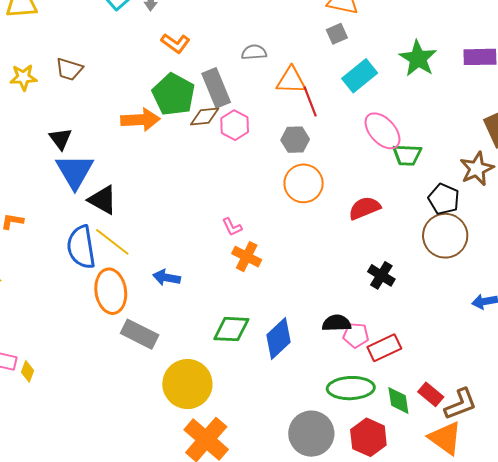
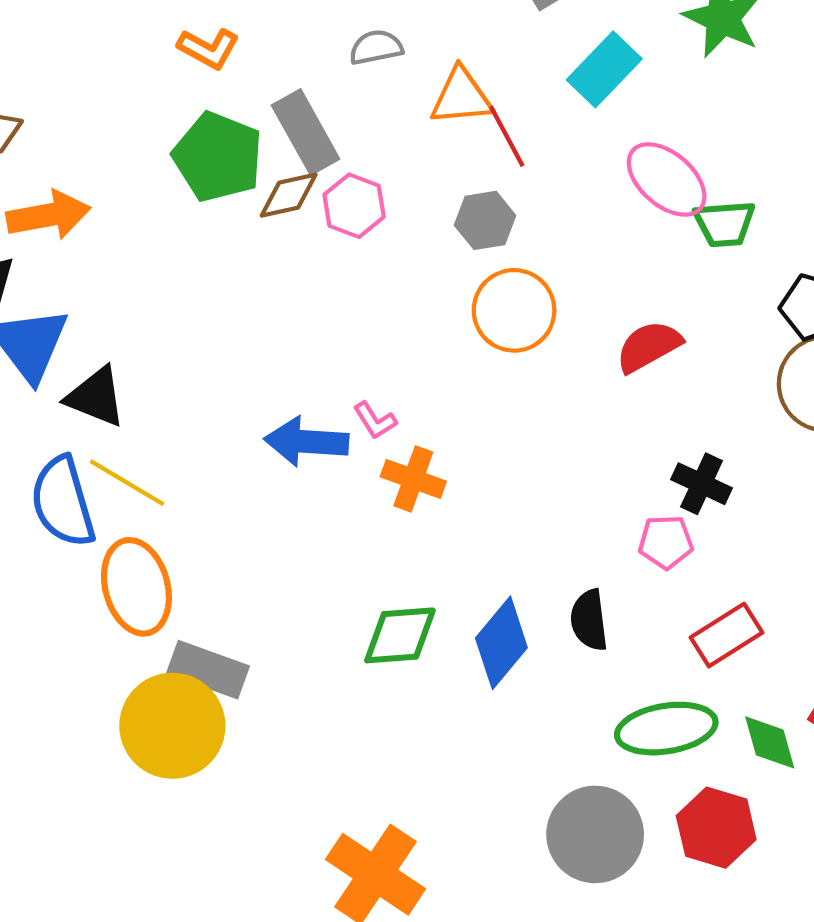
orange arrow: (140, 120) -> (48, 215), moved
blue arrow: (166, 278) -> (306, 442), moved, size x1.4
black semicircle: (337, 323) -> (589, 620), moved, turned -88
pink pentagon: (356, 335) -> (666, 542), moved
yellow circle: (187, 384) -> (172, 726), moved

